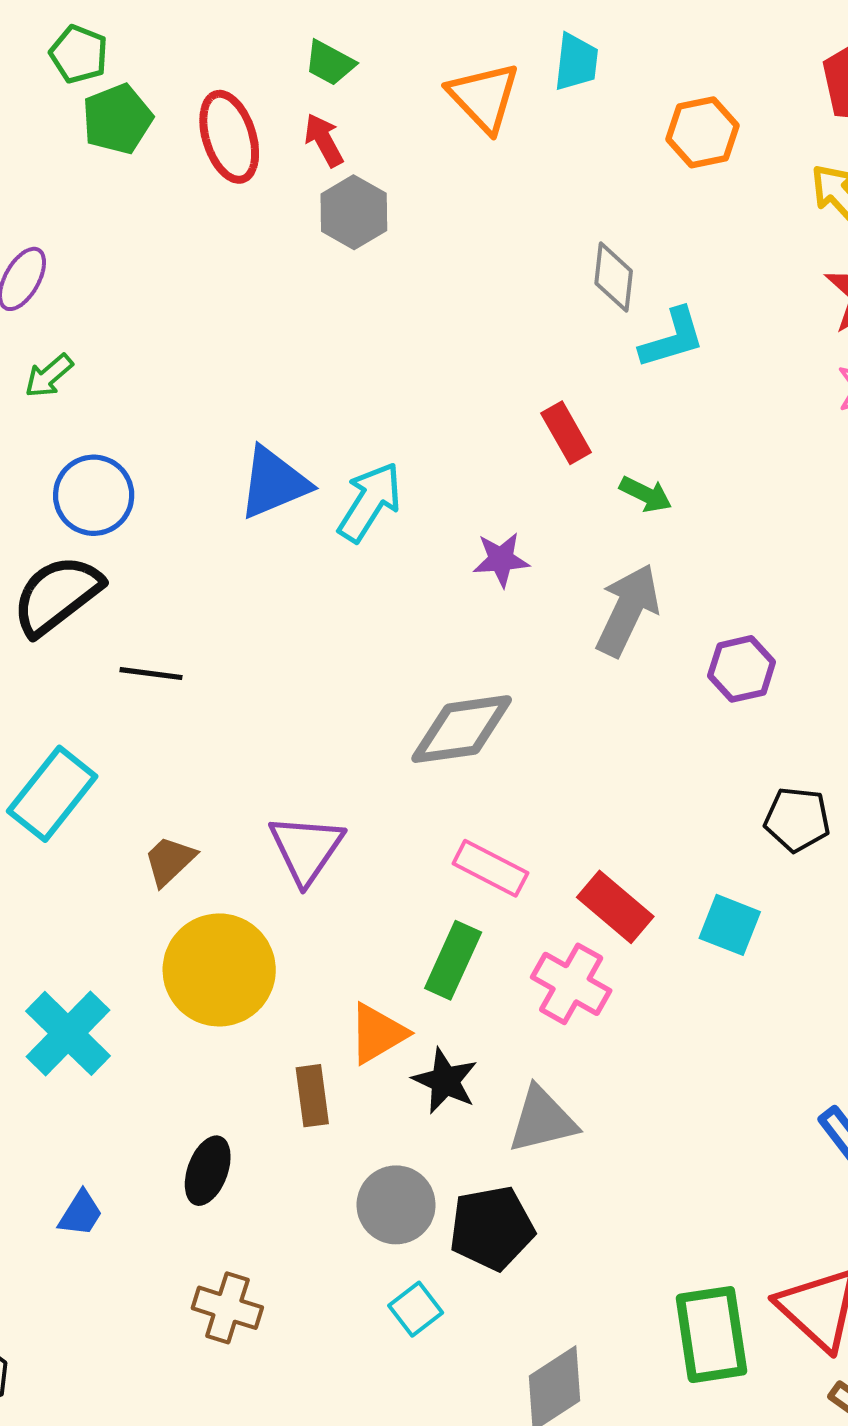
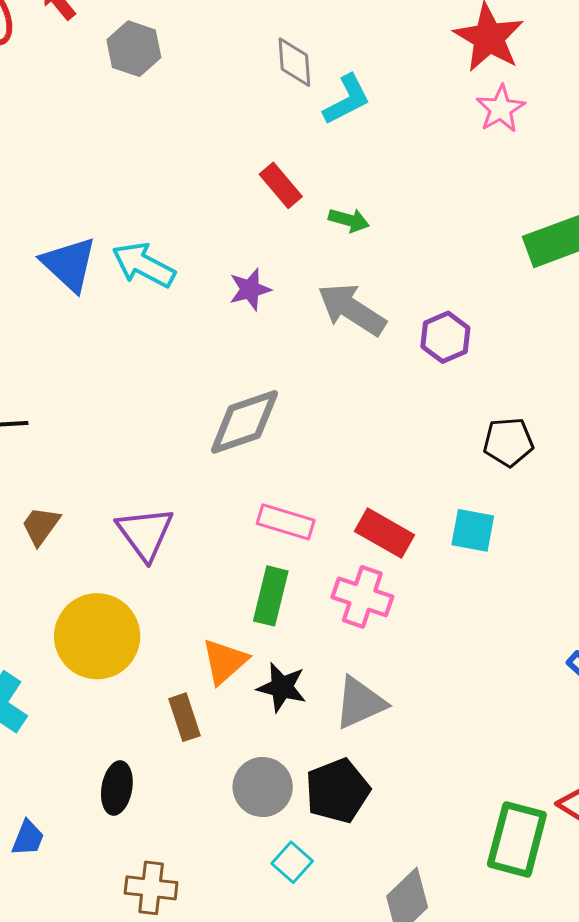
gray hexagon: (354, 212) -> (134, 49), moved
blue triangle: (274, 483) -> (69, 264), turned -44
cyan arrow: (370, 502) -> (144, 265), turned -84
gray arrow: (628, 610) -> (352, 309), turned -72
brown trapezoid: (170, 861) -> (41, 526), moved
green rectangle: (711, 1335) -> (517, 839), turned 34

